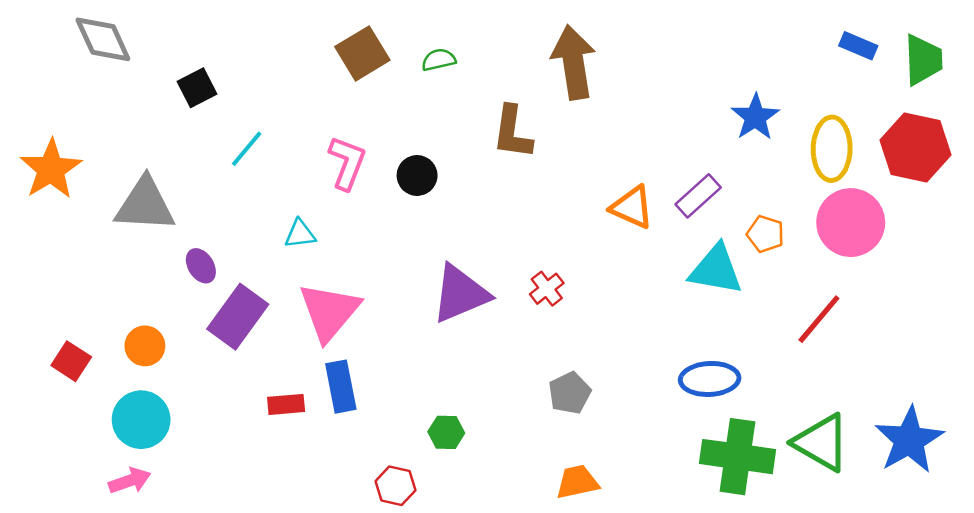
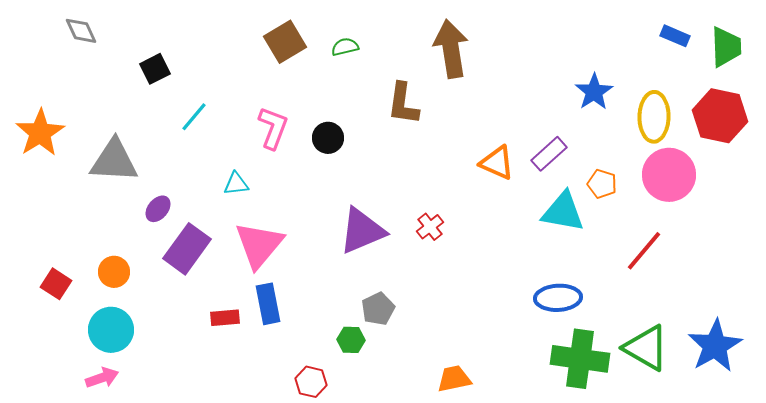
gray diamond: (103, 39) -> (81, 31), size x0.7
purple ellipse: (201, 266) -> (158, 209), turned 72
gray pentagon: (570, 393) -> (378, 309), moved

